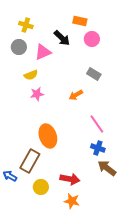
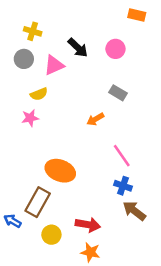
orange rectangle: (80, 21) -> (137, 15), moved
pink star: (37, 94) -> (30, 118), moved
orange ellipse: (48, 136) -> (60, 171), turned -50

